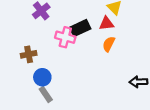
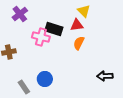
black rectangle: (80, 28) -> (54, 29), turned 42
blue circle: (42, 77) -> (45, 79), moved

